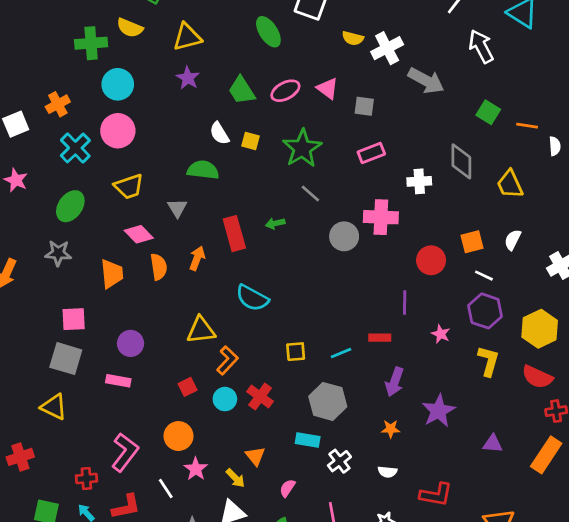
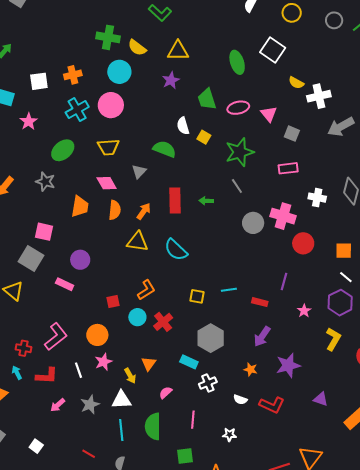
yellow semicircle: (130, 28) -> (137, 48), moved
gray arrow: (426, 81) -> (341, 127), turned 108
red circle: (431, 260) -> (303, 243), moved
yellow triangle: (201, 330) -> (137, 242), moved
cyan line: (341, 353) -> (229, 290), moved
red L-shape: (436, 495) -> (272, 405), moved

